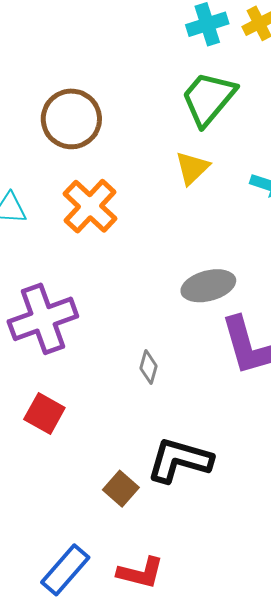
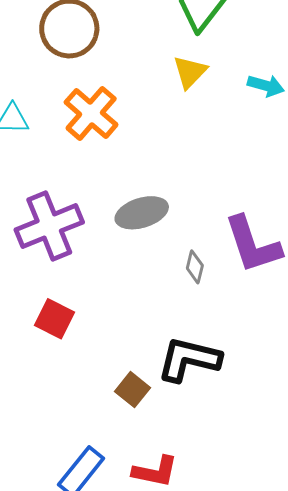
gray ellipse: (208, 286) -> (142, 213), moved
gray diamond: (149, 367) -> (195, 267), moved

